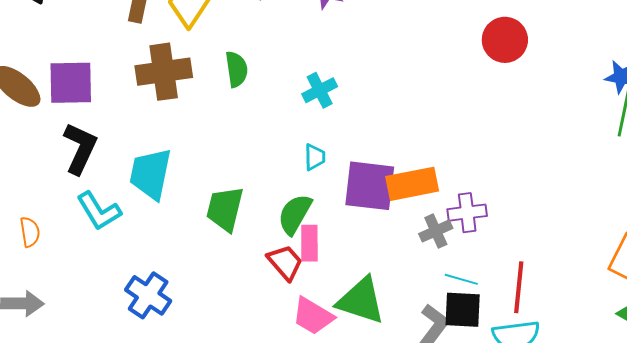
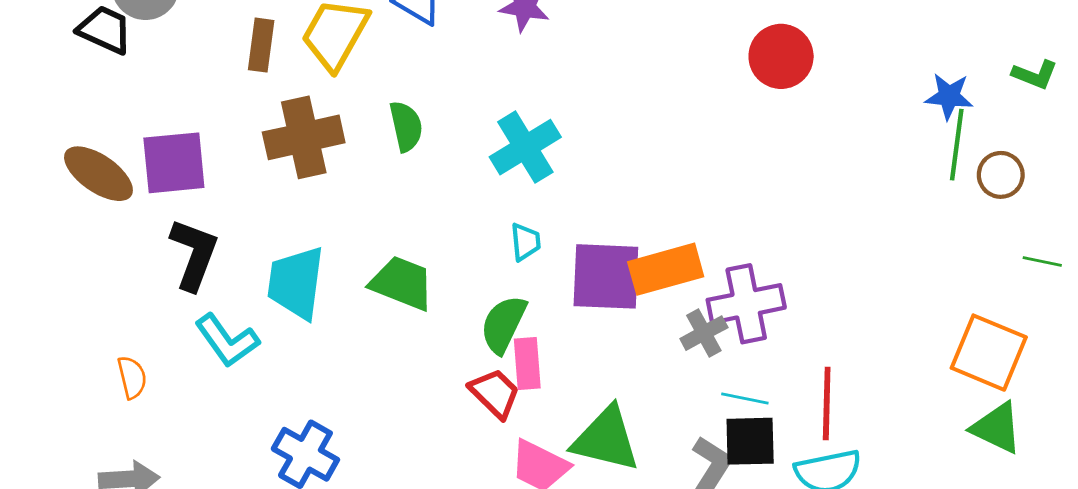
cyan cross: (320, 90) -> (525, 147), size x1.4
green trapezoid: (225, 209) -> (402, 283), moved, turned 102
purple cross: (467, 213) -> (746, 304), size x1.4

